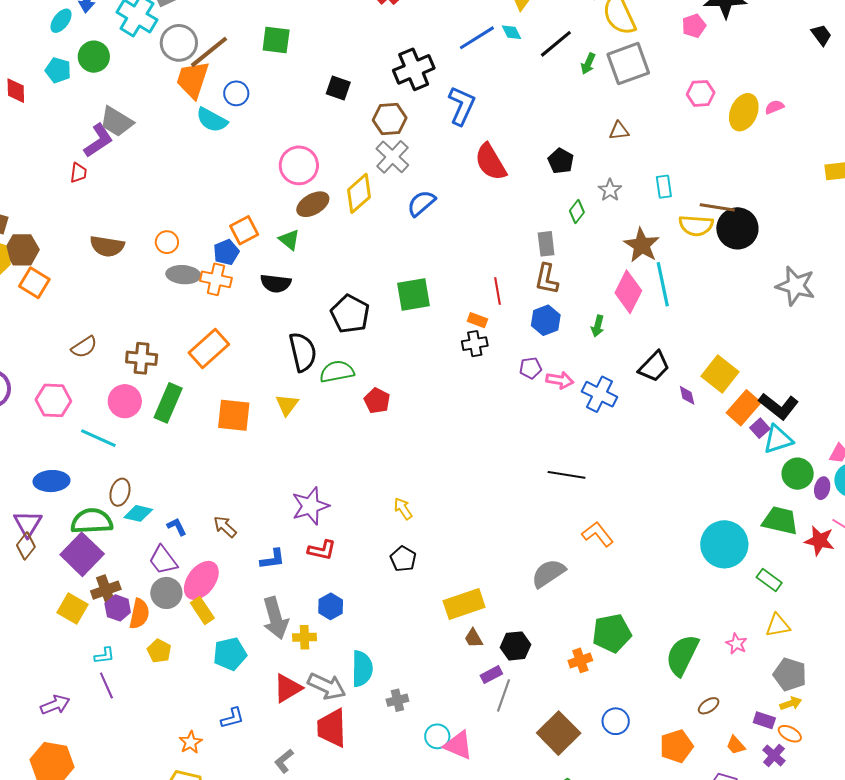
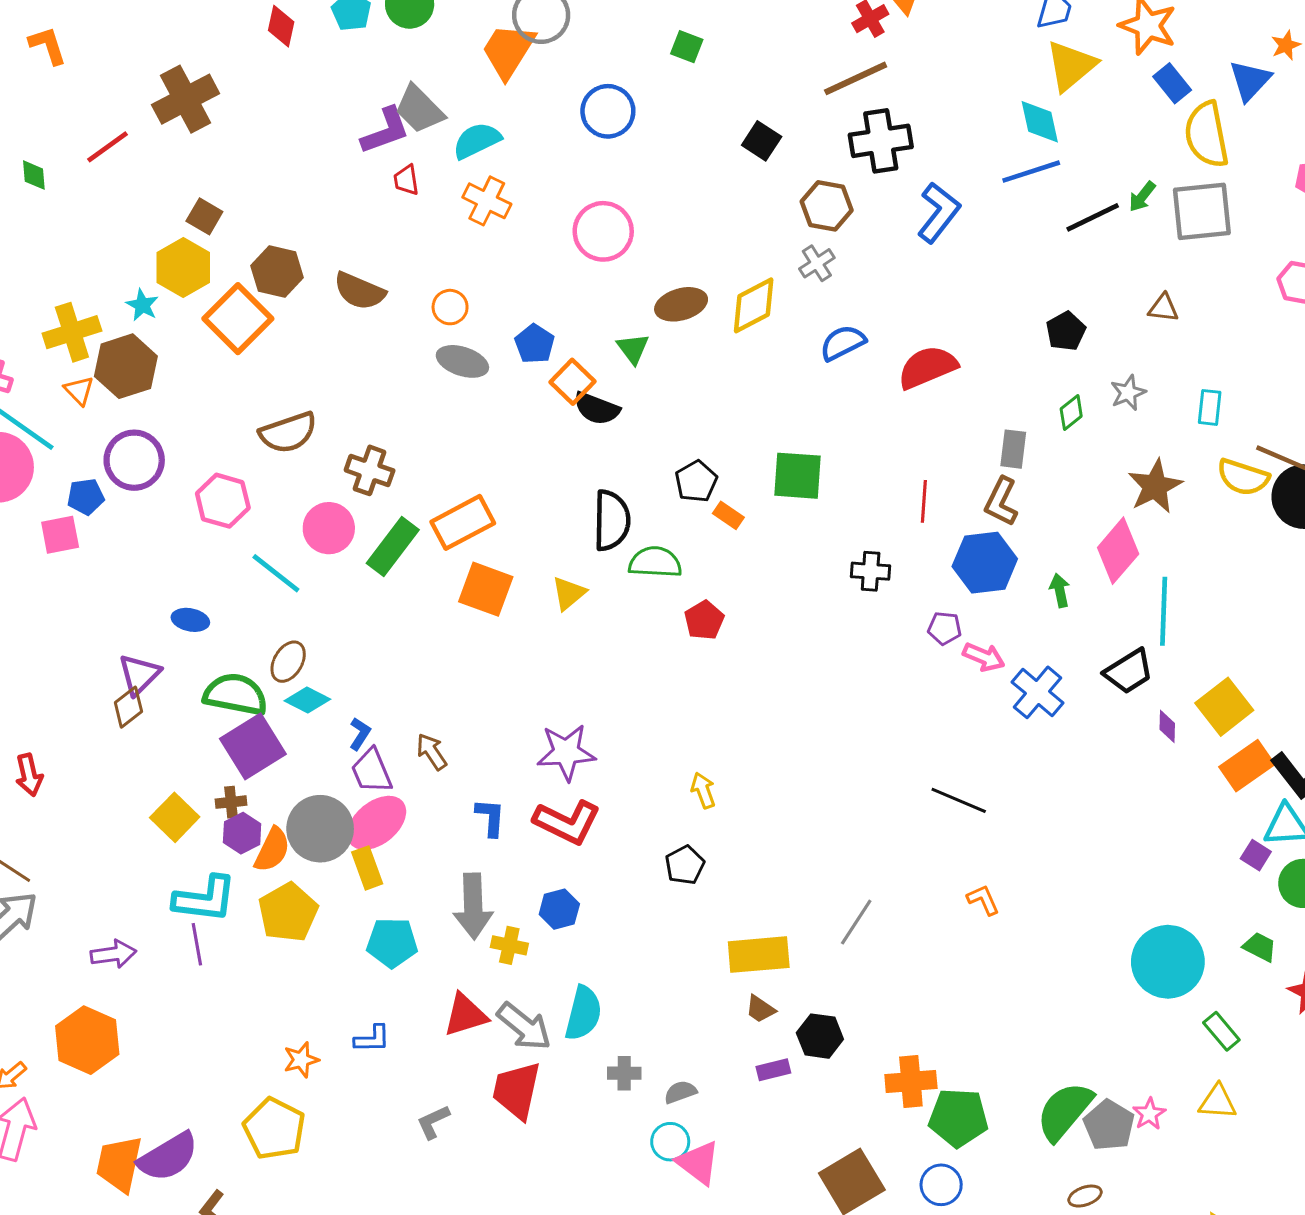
cyan diamond: (511, 32) -> (1040, 122), size x1.5
blue line: (477, 38) -> (1031, 172), moved
green square: (276, 40) -> (687, 47), size x0.7
black line: (556, 44) -> (1093, 217), moved
brown line: (209, 52) -> (856, 78), moved
orange trapezoid: (193, 80) -> (508, 51), moved
blue circle: (236, 93) -> (608, 111), size x1.4
cyan semicircle: (212, 120) -> (477, 141), moved, turned 112
gray cross: (392, 157) -> (817, 263), size x0.7
red semicircle: (490, 162) -> (927, 367), moved, turned 84
pink circle: (299, 165) -> (603, 231), moved
red trapezoid: (78, 173) -> (406, 180), moved, turned 150
orange square: (244, 230) -> (573, 382), moved, turned -32
brown hexagon: (22, 250) -> (277, 272), moved
blue pentagon: (226, 252) -> (535, 344), turned -30
orange cross: (216, 279) -> (487, 201), moved
orange square: (34, 283) -> (238, 319), size x1.4
cyan line: (663, 284) -> (1164, 611), moved
black pentagon: (350, 314) -> (696, 481), size x0.7
orange rectangle: (477, 320) -> (728, 515), moved
blue hexagon: (546, 320) -> (985, 563), size x1.4
green arrow: (598, 326) -> (1060, 590), turned 140
brown semicircle: (84, 347) -> (288, 433), size x1.4
orange rectangle: (209, 348) -> (463, 522), moved
purple square: (760, 428) -> (1256, 855), moved, turned -30
blue ellipse: (51, 481) -> (190, 620), size x0.7
green trapezoid: (780, 521) -> (1260, 947), size x0.6
blue L-shape: (177, 527) -> (360, 734), turned 45
orange L-shape: (598, 534) -> (983, 900), size x0.7
red L-shape: (322, 550) -> (567, 822), size x1.5
purple square: (82, 554) -> (253, 746), moved
blue L-shape: (273, 559) -> (490, 817), turned -92
purple trapezoid: (163, 560) -> (372, 771), moved
gray semicircle: (548, 573) -> (680, 1092), moved, size x0.6
brown cross: (106, 590) -> (231, 802), size x0.7
gray circle: (166, 593) -> (320, 829), size x1.4
green pentagon: (612, 633) -> (958, 1118), moved
brown trapezoid: (474, 638) -> (760, 1009), turned -40
yellow pentagon: (159, 651) -> (288, 912), size x1.6
cyan L-shape: (104, 656) -> (205, 899), size x2.0
orange cross: (580, 660) -> (911, 1082), size x1.4
gray pentagon: (790, 674) -> (1109, 1125), moved
gray line: (503, 695) -> (856, 922), moved

